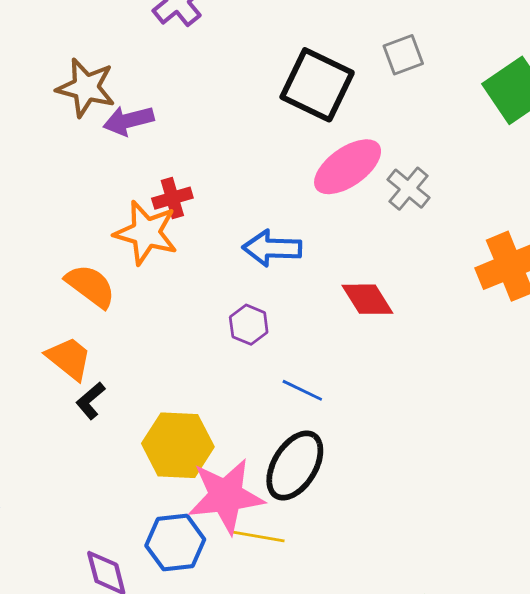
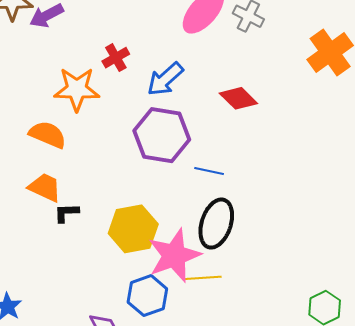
red cross: (172, 198) -> (116, 58), moved
blue arrow: (272, 248) -> (165, 79), turned -30
purple hexagon: (249, 325) -> (162, 135), size x2.0
black L-shape: (91, 401) -> (66, 213), turned 52

